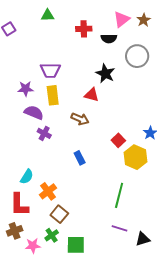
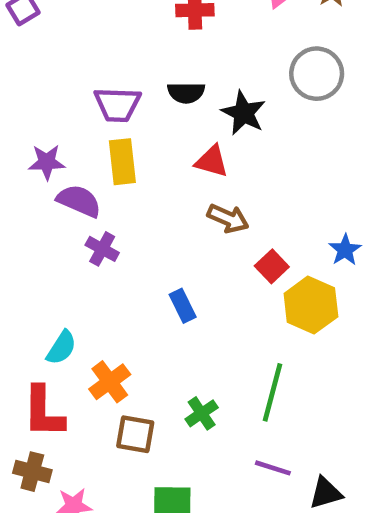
black semicircle: (109, 38) -> (186, 93), moved
purple star: (26, 89) -> (47, 162), moved
brown arrow: (80, 119) -> (228, 218), moved
brown square: (59, 214) -> (135, 434), turned -30
brown cross: (15, 231) -> (32, 472), turned 35
green cross: (52, 235) -> (202, 413), moved

